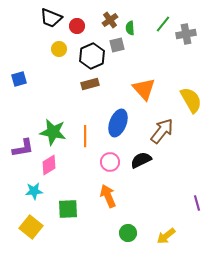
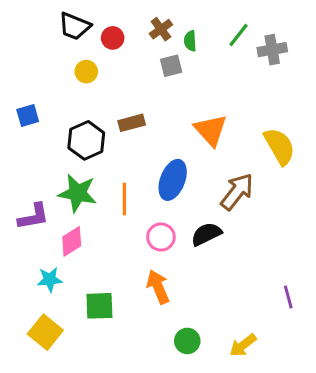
black hexagon: (92, 56) -> (86, 140), moved

